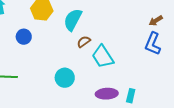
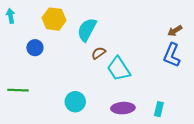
cyan circle: (65, 78) -> (75, 102), moved
cyan rectangle: (131, 96) -> (159, 109), moved

